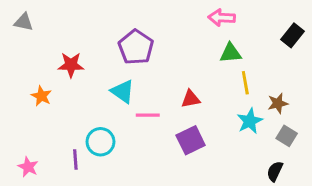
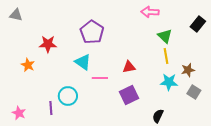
green triangle: (230, 53) -> (165, 36), moved, turned 49
cyan star: (250, 121) -> (169, 82), turned 30
black semicircle: (275, 171) -> (158, 116), moved

